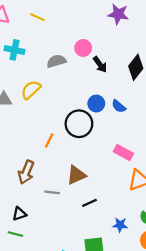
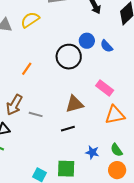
orange line: (49, 140) -> (27, 69), moved
brown arrow: (26, 172) -> (14, 105), moved
brown triangle: (76, 175) -> (74, 104), moved

